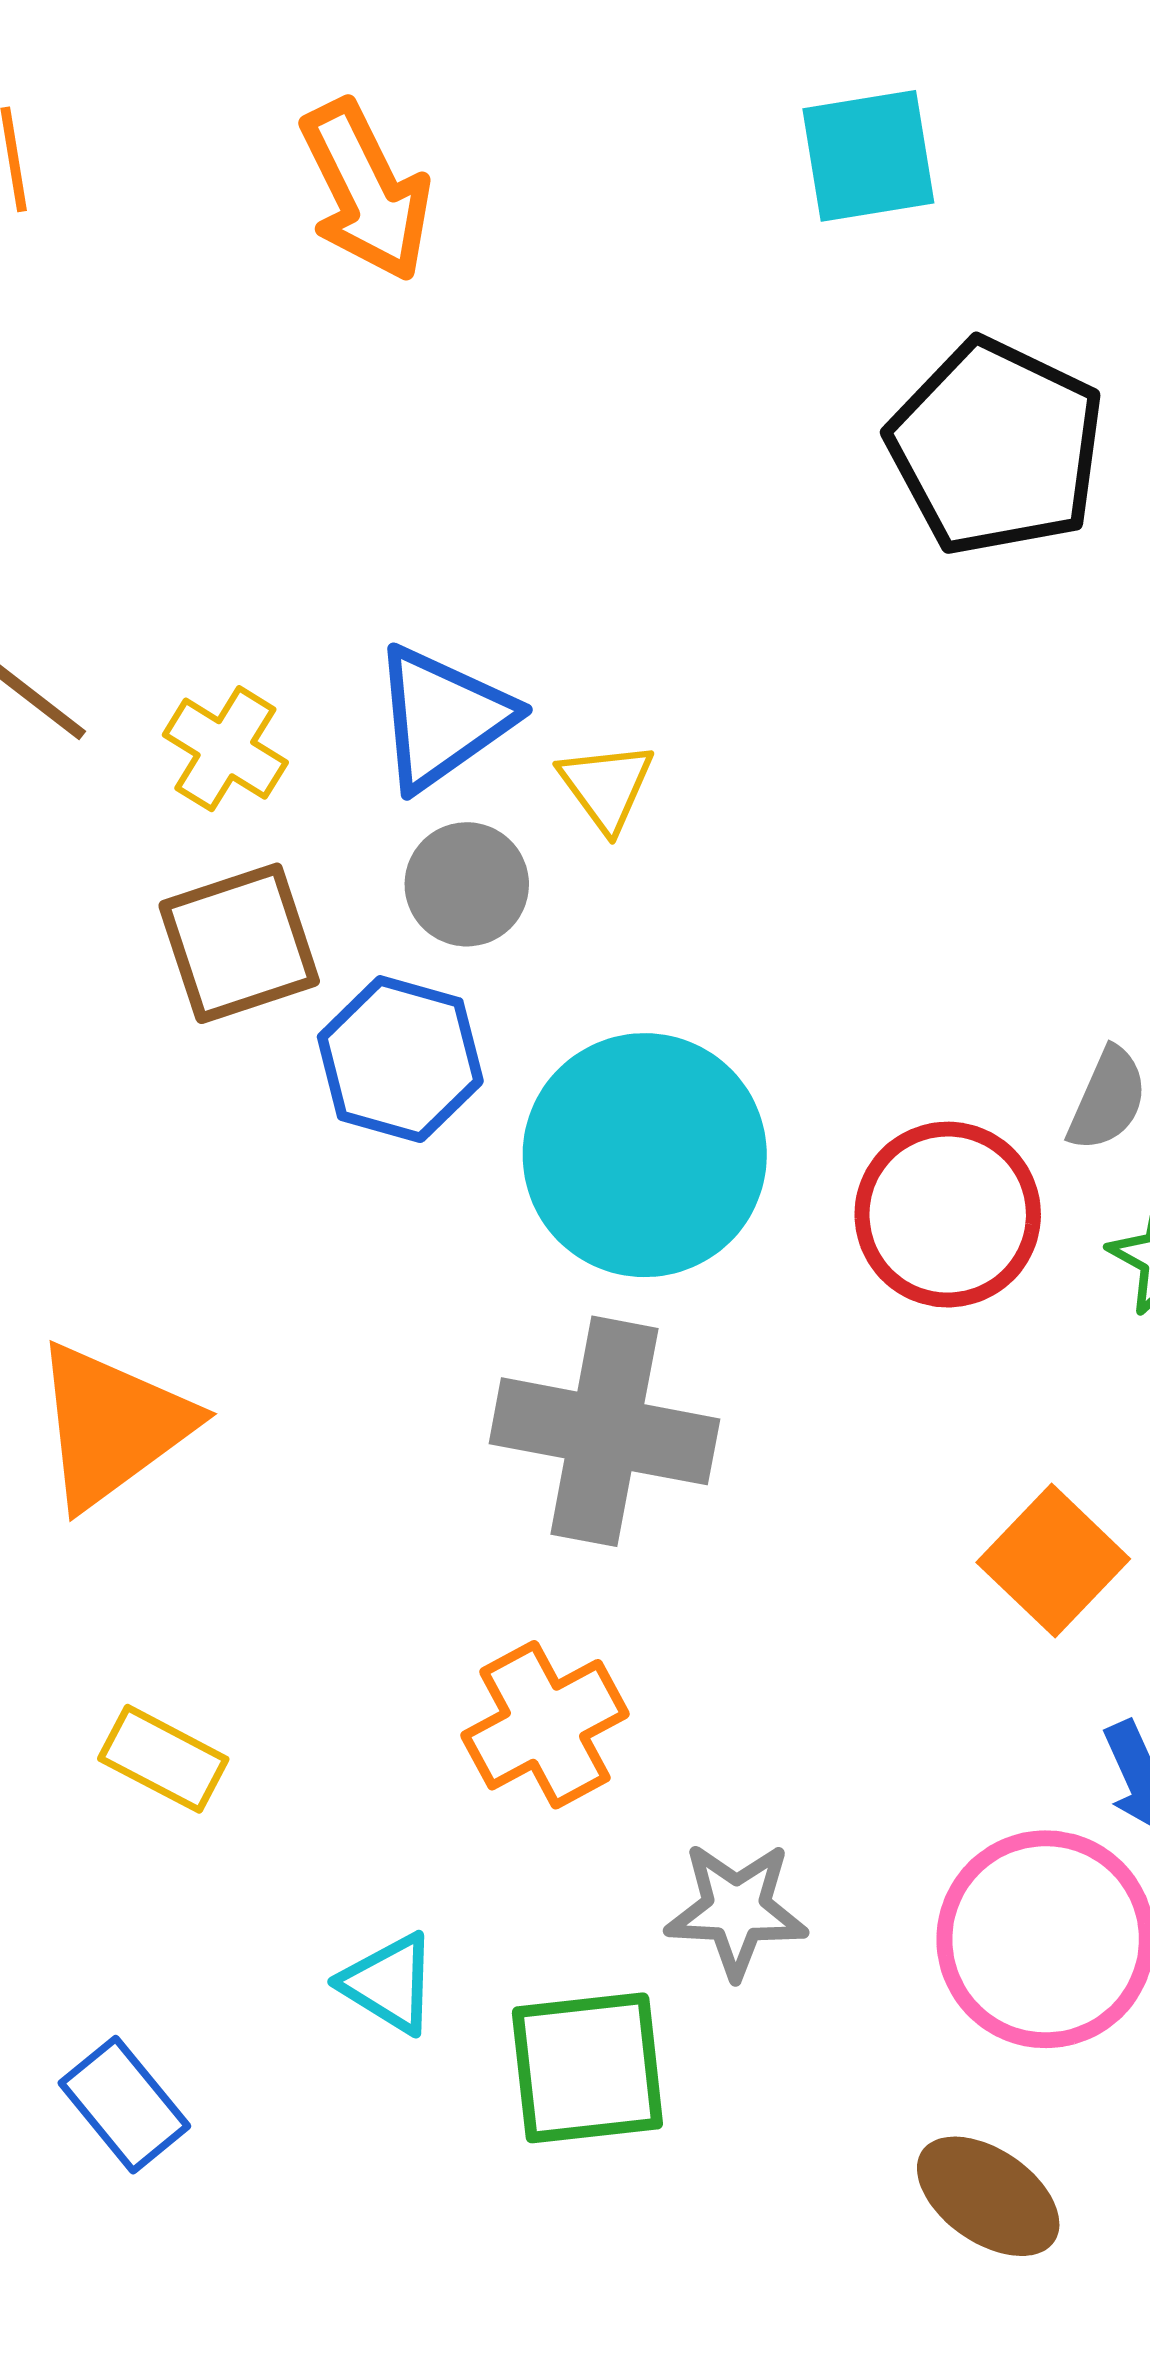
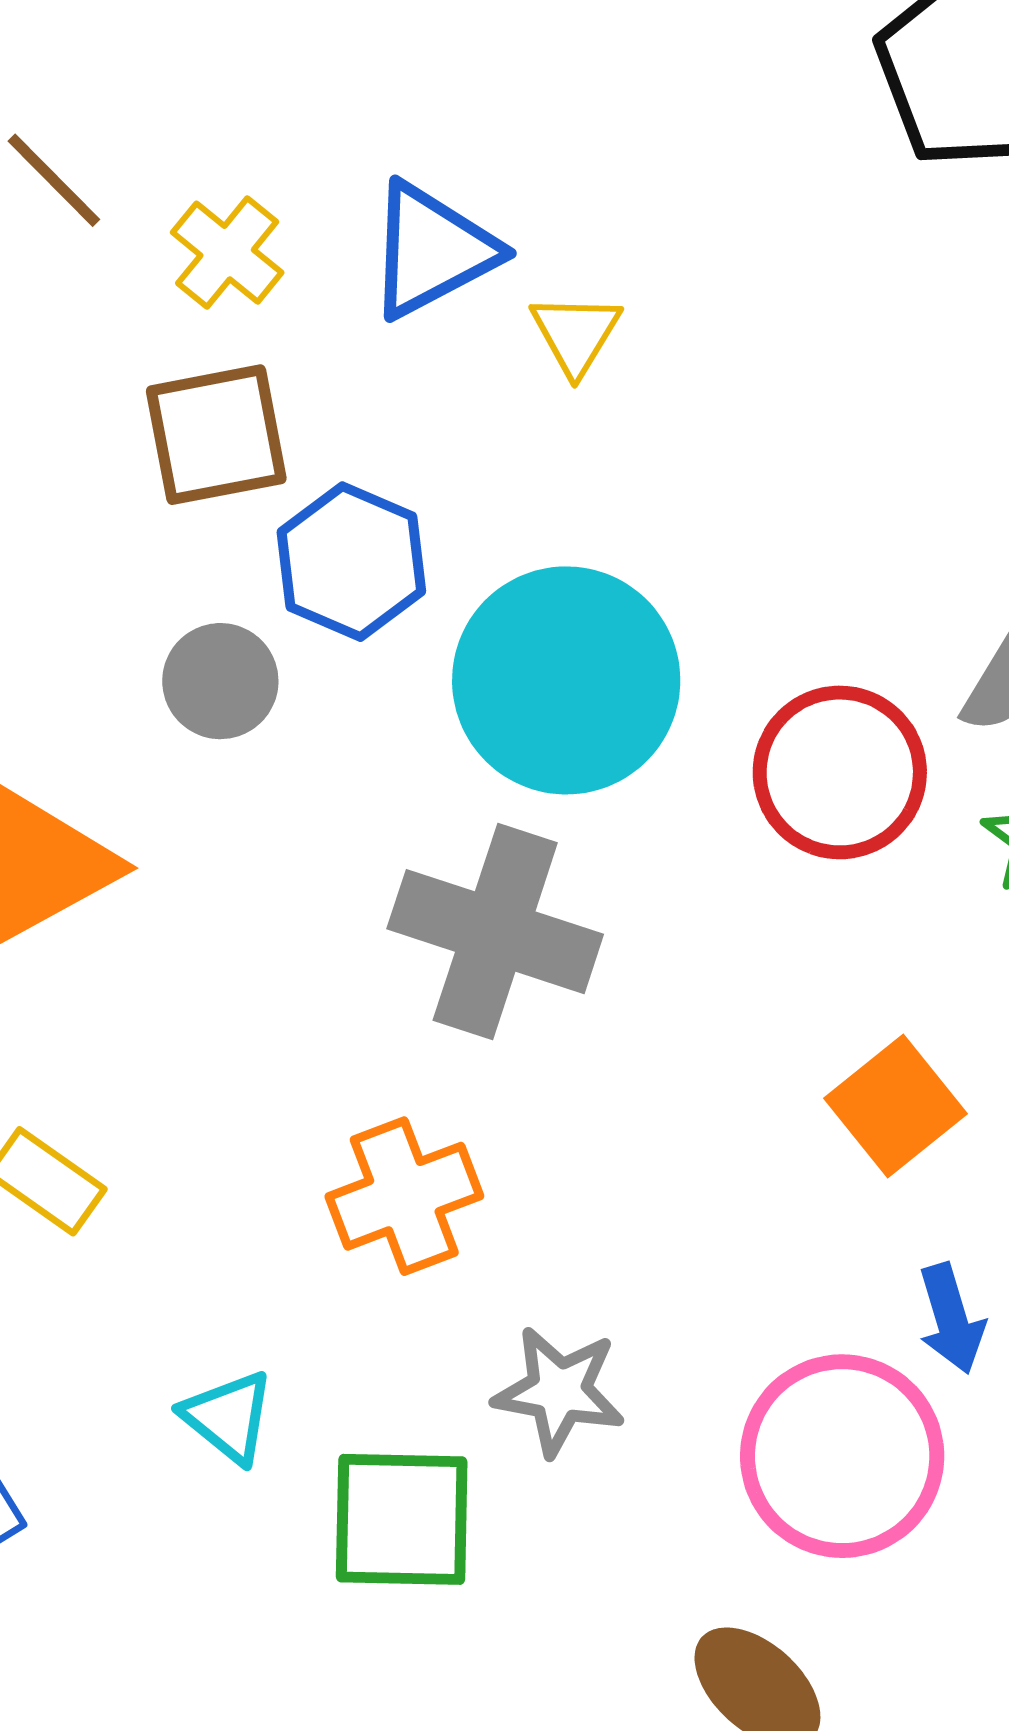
gray circle: (467, 884) -> (220, 681), moved

